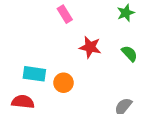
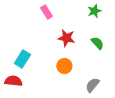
cyan rectangle: (34, 74) -> (22, 59), turned -66
orange circle: (63, 83) -> (64, 66), moved

